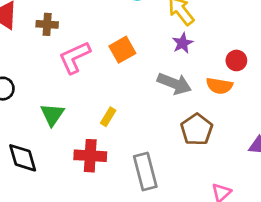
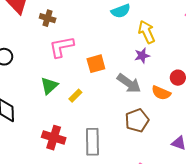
orange square: (122, 50) -> (96, 64), moved
green triangle: (52, 115) -> (49, 86), moved
red cross: (90, 156) -> (54, 138), moved

